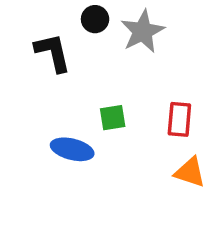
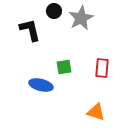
orange triangle: (190, 172) -> (96, 112), moved

